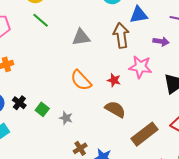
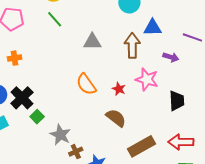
black cross: (19, 103) -> (22, 98), size x1.6
green square: (42, 109) -> (37, 117), moved
gray star: (66, 118) -> (60, 135), moved, size x1.5

